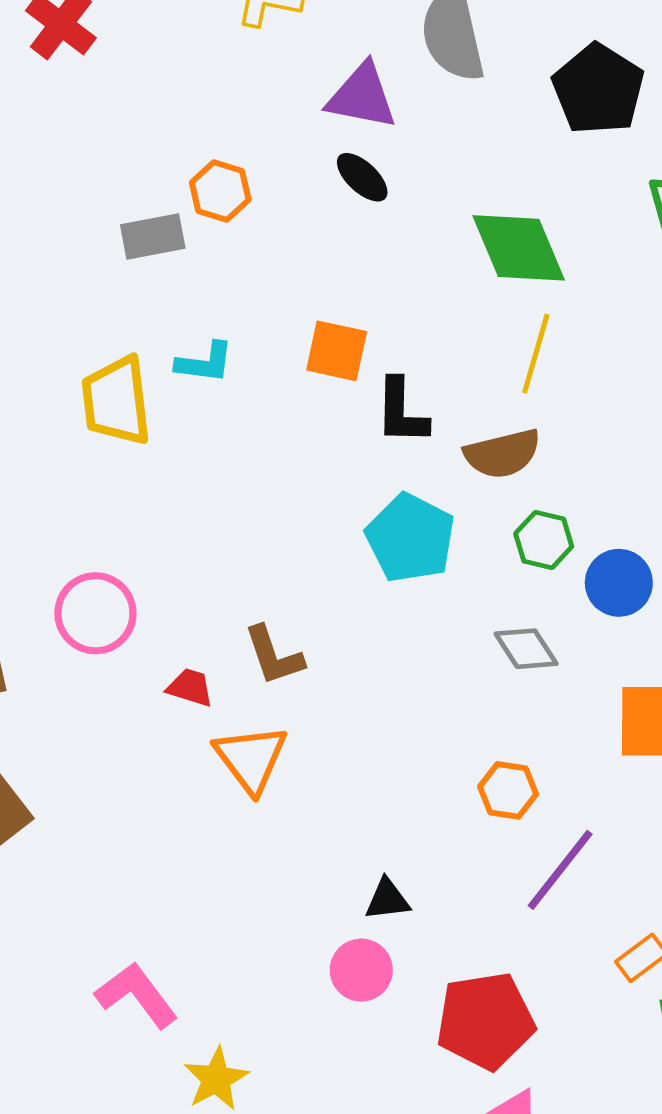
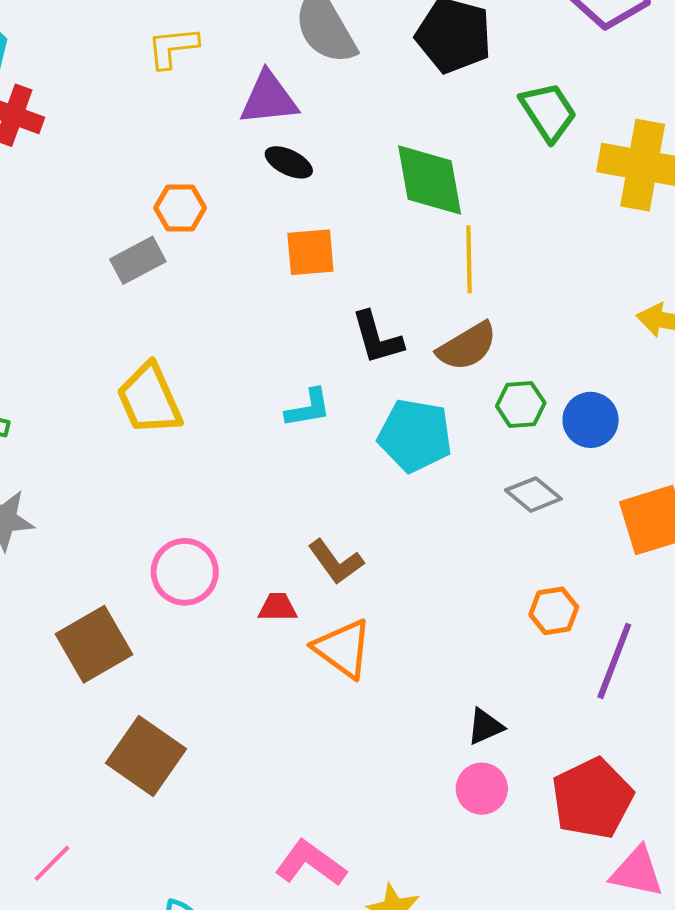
green diamond: (519, 248) -> (430, 180), turned 30
orange square: (337, 351) -> (310, 252), moved
cyan L-shape: (205, 363) -> (308, 408), moved

